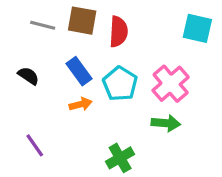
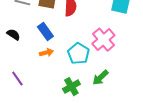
cyan pentagon: (120, 84) -> (78, 54), moved
green arrow: (166, 123) -> (100, 78), moved, turned 132

